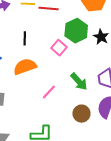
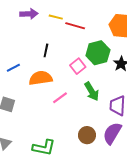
green arrow: (79, 82) -> (92, 91), moved
pink line: (49, 92) -> (60, 98), moved

